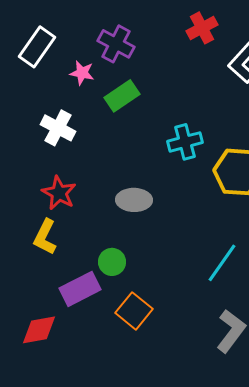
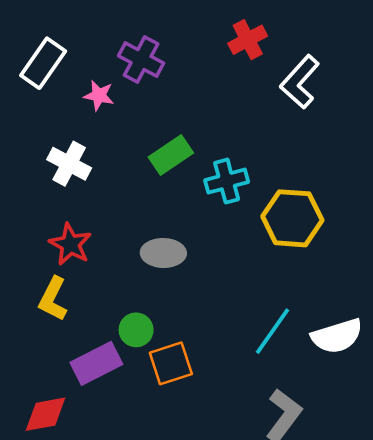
green rectangle: (122, 96) -> (171, 155), moved
orange square: (134, 311) -> (171, 363), moved, turned 33

